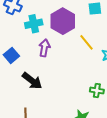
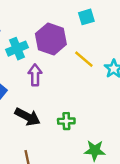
green cross: (97, 91) -> (66, 121), moved

